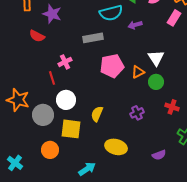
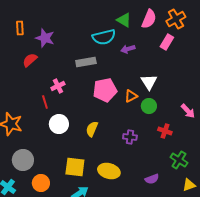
red semicircle: (37, 36) -> (30, 60), turned 112
purple cross: (137, 113) -> (130, 137), turned 32
yellow semicircle: (97, 114) -> (92, 129), moved
gray circle: (43, 115) -> (23, 160), moved
yellow square: (71, 129) -> (75, 167), moved
orange circle: (50, 150) -> (41, 183), moved

